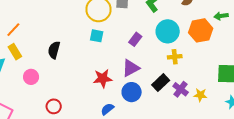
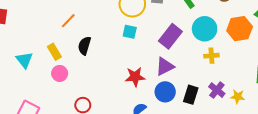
orange line: (13, 30) -> (68, 21), moved
purple rectangle: (135, 39) -> (170, 36), size x1.6
yellow rectangle: (15, 52) -> (54, 52), moved
black rectangle: (161, 83) -> (191, 95), moved, turned -30

